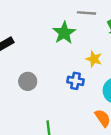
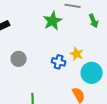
yellow star: (94, 59) -> (77, 54), moved

